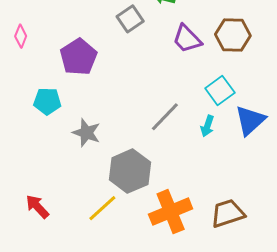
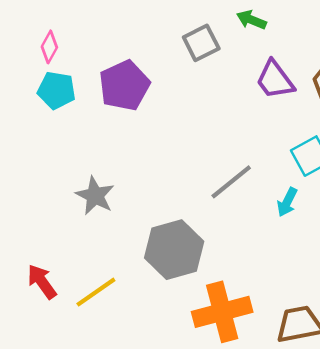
cyan pentagon: (47, 101) -> (56, 90), moved
gray star: (86, 133) -> (95, 196), moved
yellow line: (102, 208) -> (96, 292), moved

